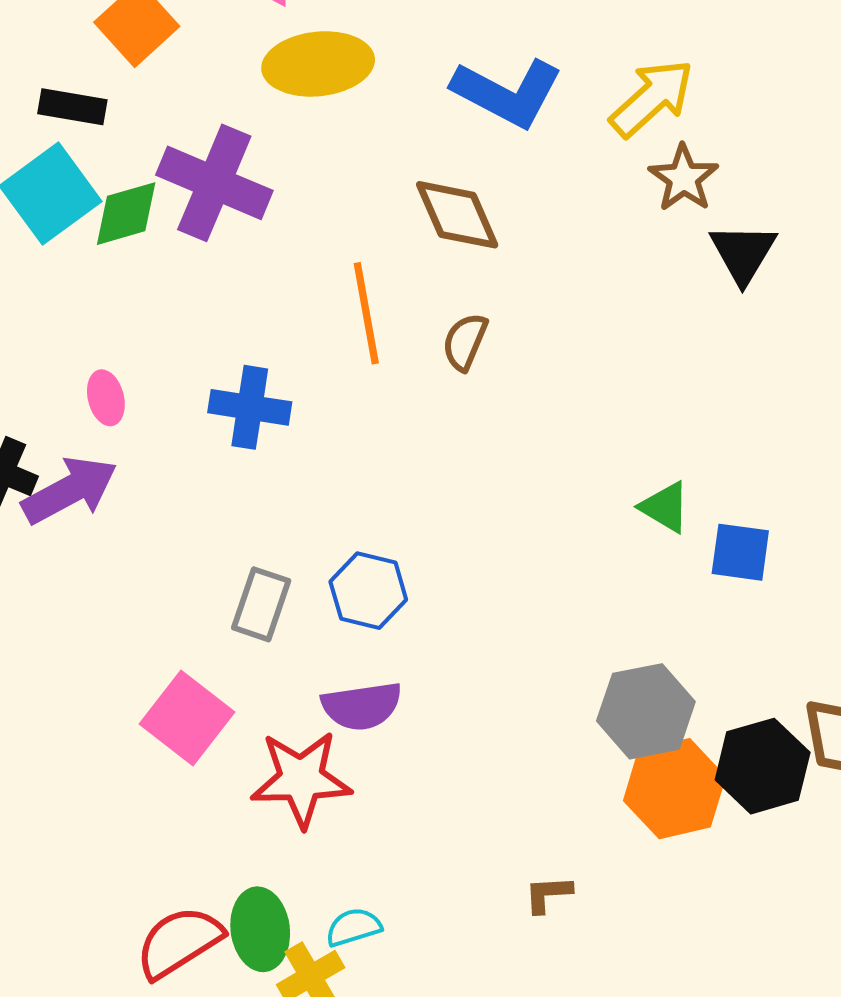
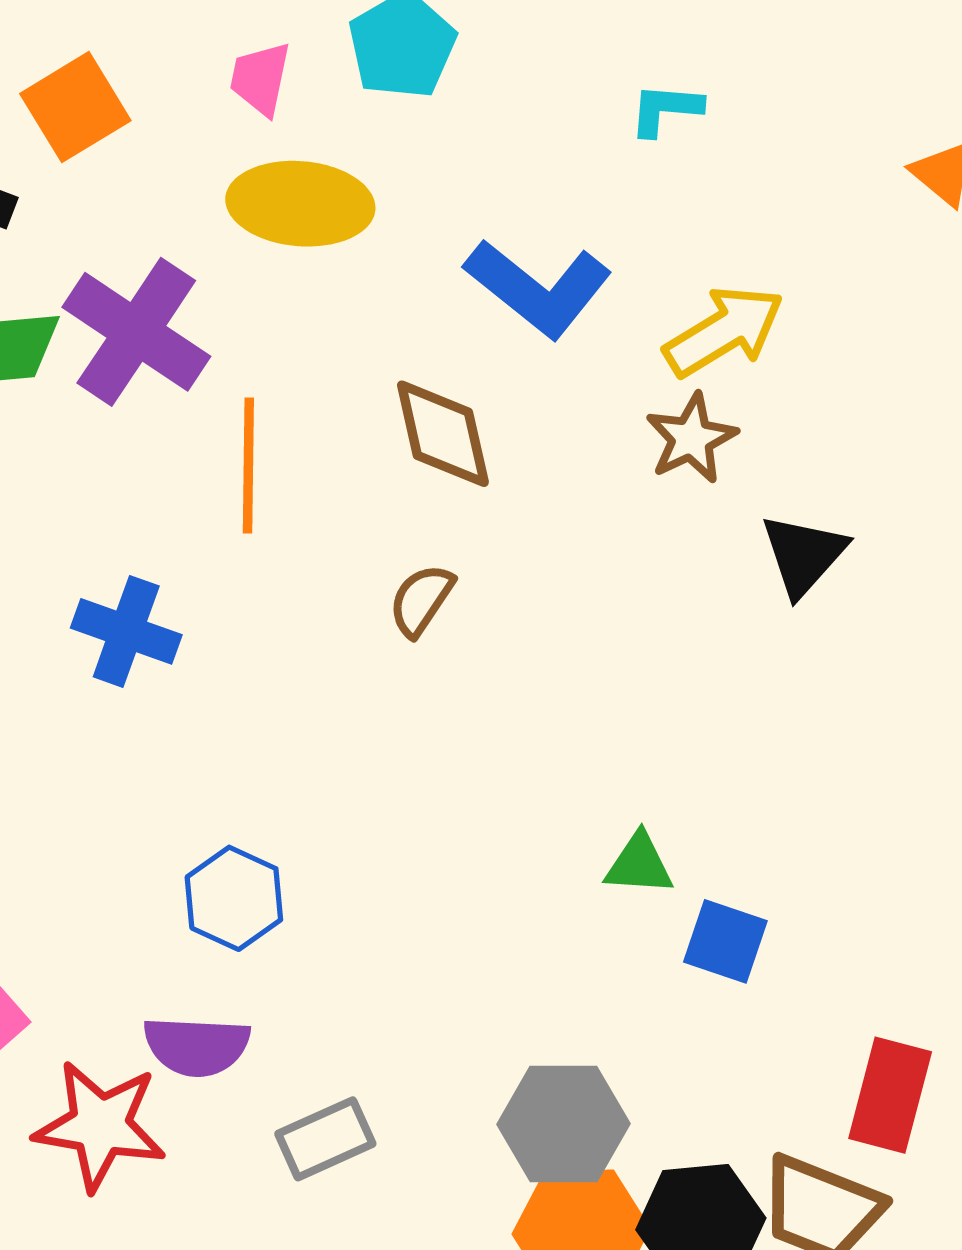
brown star: (684, 178) -> (691, 438), moved
orange line: (366, 313) -> (248, 465), moved
green triangle: (665, 507) -> (639, 864), turned -38
gray rectangle: (261, 604) -> (325, 1139), moved, turned 36

